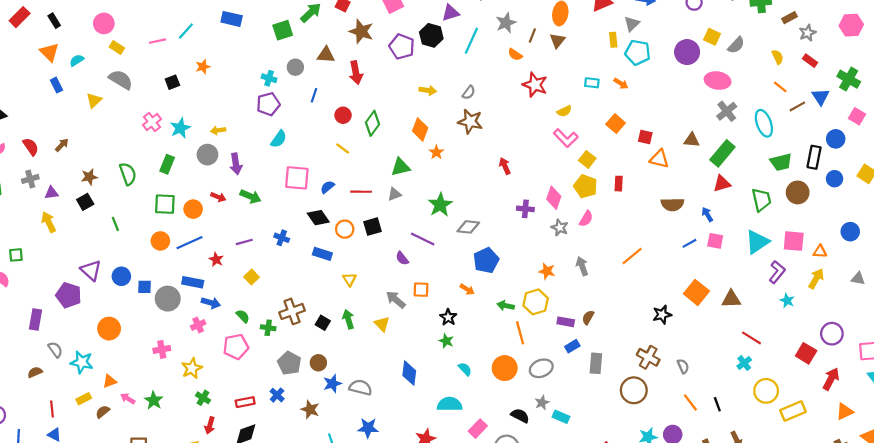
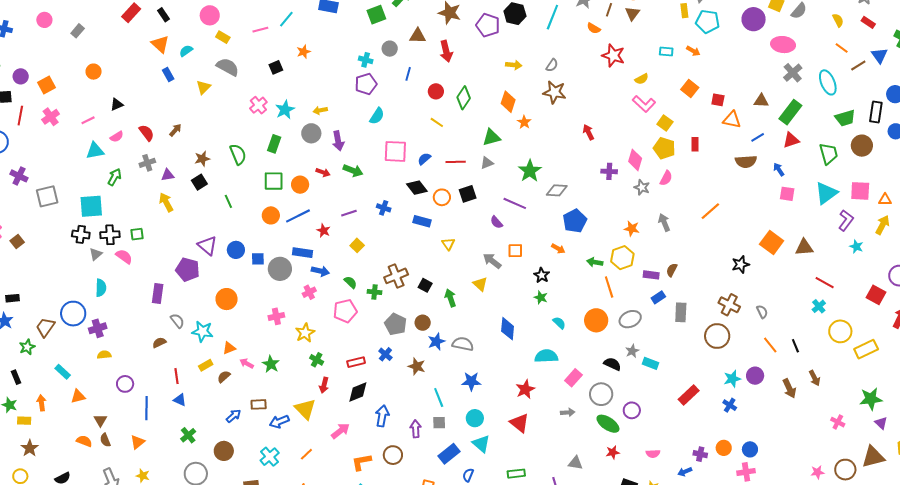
blue line: (690, 243) -> (758, 137), moved
green arrow: (348, 319) -> (450, 298), moved

